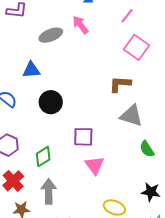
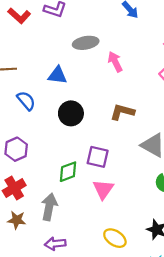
pink arrow: (80, 25) -> (115, 62), moved
brown L-shape: (120, 84) -> (122, 112), moved
green diamond: (43, 157) -> (68, 172), moved

